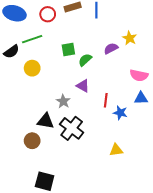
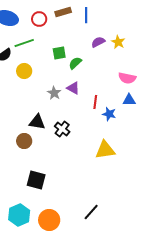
purple semicircle: (111, 48) -> (98, 42), moved
gray star: (63, 101) -> (54, 93), moved
black cross: (72, 128) -> (62, 129), size x0.7
yellow triangle: (116, 150) -> (105, 150), size x1.5

